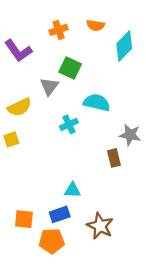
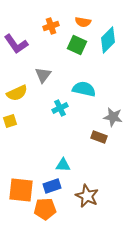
green square: (70, 68) -> (77, 45), moved
brown rectangle: (114, 158) -> (99, 137), turned -56
orange square: (24, 219) -> (21, 190), size x1.5

